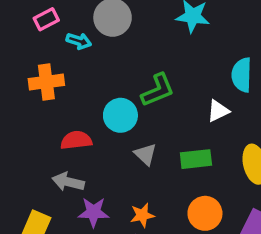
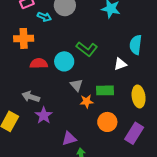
green L-shape: (158, 90) -> (87, 49), turned 55
red semicircle: (76, 140) -> (39, 63), moved
purple star: (93, 212) -> (44, 115), turned 30
orange star: (142, 215) -> (87, 101), moved

